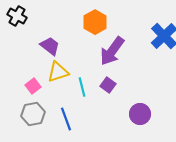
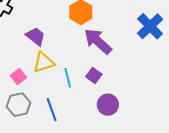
purple arrow: (112, 51) -> (98, 41), turned 96
purple circle: (140, 114) -> (108, 105), moved

